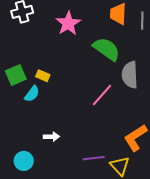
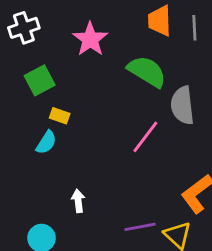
green square: (16, 75) -> (40, 80), moved
white arrow: (51, 137) -> (78, 201), turned -91

